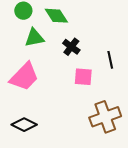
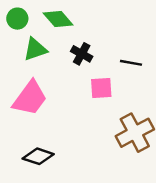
black line: (110, 60) -> (131, 63), turned -60

